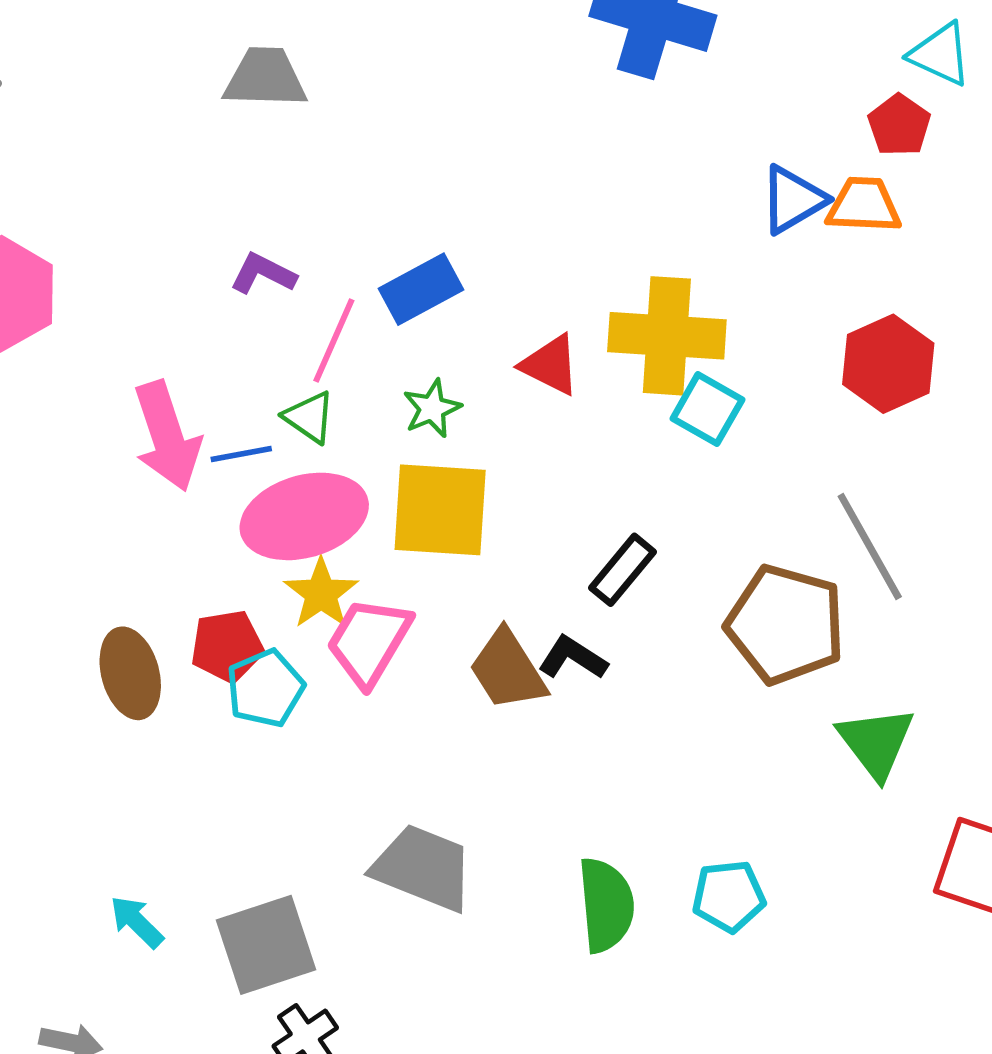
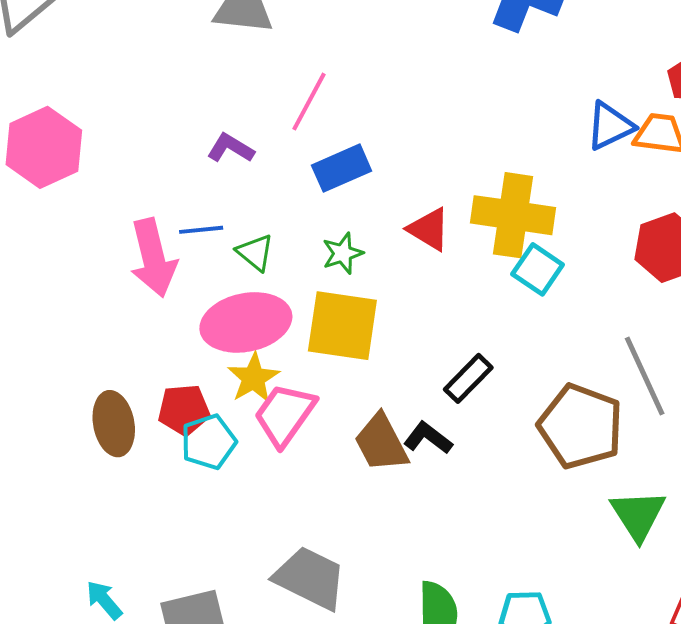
pink line: (334, 340) -> (309, 102), moved
blue line: (241, 454) -> (201, 230), moved

